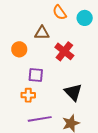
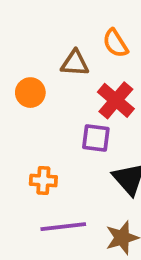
orange semicircle: (59, 12) -> (115, 43), moved
purple square: (36, 75) -> (96, 138), moved

